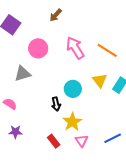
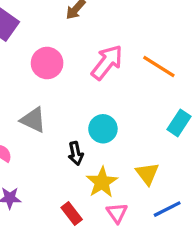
pink arrow: (75, 48) -> (107, 62), turned 70
gray triangle: (23, 74) -> (33, 120), moved, turned 42
yellow triangle: (100, 80) -> (147, 174), moved

